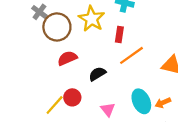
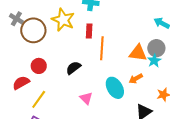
orange line: (132, 55) -> (102, 48), turned -45
red semicircle: (67, 58) -> (21, 83), moved
red circle: (72, 97) -> (39, 66), moved
orange arrow: (163, 103) -> (136, 79), moved

